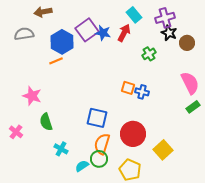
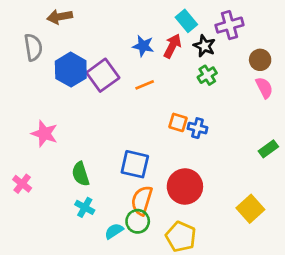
purple square: (87, 30) -> (103, 75), moved
black star: (169, 33) -> (204, 46), moved
gray semicircle: (24, 34) -> (33, 47), turned 90
blue hexagon: (62, 42) -> (71, 70), moved
orange line: (56, 61) -> (145, 85), moved
pink semicircle: (190, 83) -> (264, 88), moved, size x0.7
green semicircle: (46, 122) -> (81, 174), moved
yellow square: (163, 150) -> (250, 209), moved

